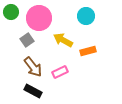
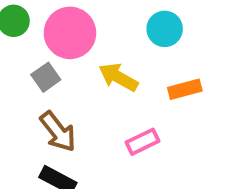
orange rectangle: (88, 51) -> (185, 89), moved
pink rectangle: (60, 72) -> (142, 142), moved

